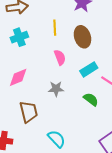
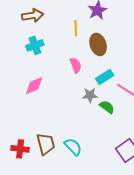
yellow line: (55, 28) -> (76, 28), moved
gray star: (56, 89) -> (90, 95), moved
brown trapezoid: (29, 112) -> (46, 144), moved

